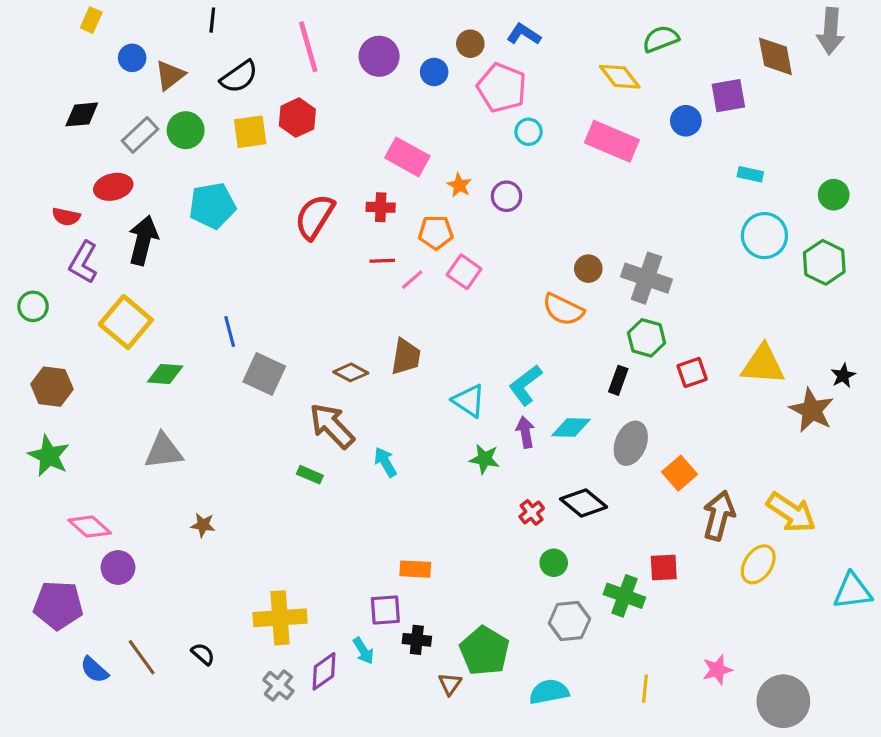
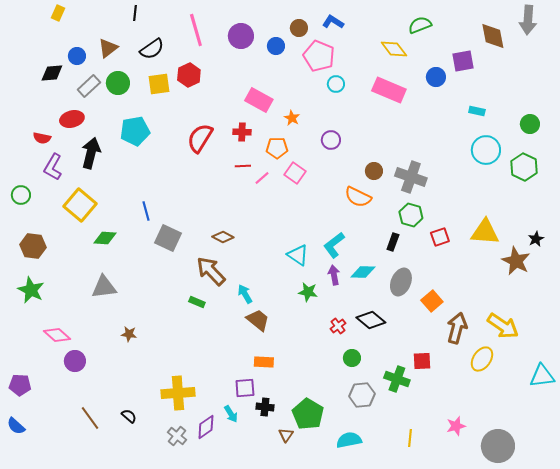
blue circle: (132, 58) -> (77, 56), moved
purple circle: (507, 196) -> (331, 140), moved
brown trapezoid: (406, 357) -> (258, 320), moved, turned -60
purple pentagon: (58, 605) -> (20, 385), moved, size x0.7
blue semicircle: (94, 670) -> (16, 426), moved

